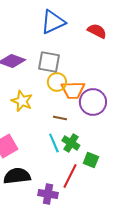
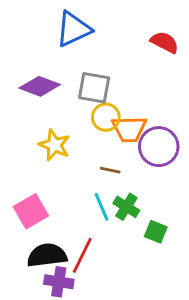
blue triangle: (53, 22) -> (73, 29), moved
red line: (70, 176) -> (82, 255), moved
purple cross: (48, 194) -> (59, 282), moved

